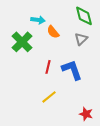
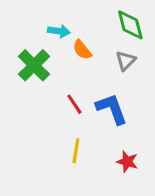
red line: (48, 67) -> (74, 104), turned -48
yellow line: (49, 97) -> (76, 151), turned -42
red star: (86, 114) -> (127, 162), moved

